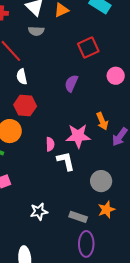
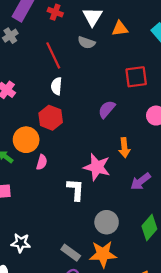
orange arrow: (102, 121) -> (124, 148), moved
pink semicircle: (50, 144) -> (42, 162), moved
orange star: (106, 210) -> (103, 254), size x1.4
white star: (39, 212) -> (21, 243), moved

